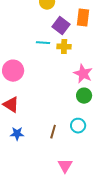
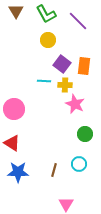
orange rectangle: (83, 18) -> (84, 66), moved
pink star: (83, 74) -> (75, 104), moved
blue star: (17, 134) -> (18, 172), size x1.5

